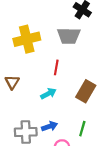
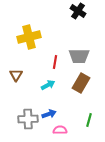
gray trapezoid: (69, 36) -> (79, 56), moved
green line: (82, 129) -> (89, 120), moved

